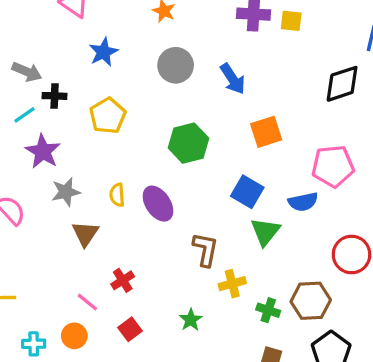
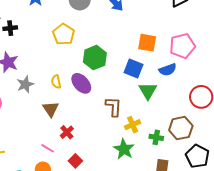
yellow pentagon: (108, 116) -> (64, 34), moved
orange square: (266, 132) -> (147, 43), moved, turned 36
green hexagon: (188, 143) -> (95, 58), moved
brown triangle: (85, 234) -> (51, 109), moved
green star: (191, 320) -> (124, 149), moved, size x1.5

